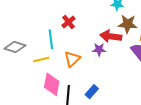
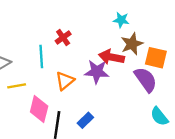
brown star: (128, 24) -> (132, 44), turned -30
purple star: (99, 50) -> (97, 72), size x1.5
yellow line: (41, 60) -> (17, 86), moved

